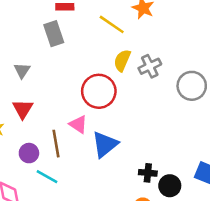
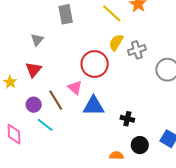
brown line: (56, 144) -> (56, 100), turned -30
blue triangle: (105, 144) -> (94, 106), turned 30
black cross: (148, 173) -> (127, 119), moved

